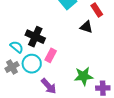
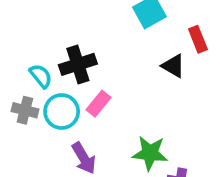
black cross: (35, 37) -> (78, 64), turned 36
gray cross: (12, 67) -> (25, 110), turned 32

